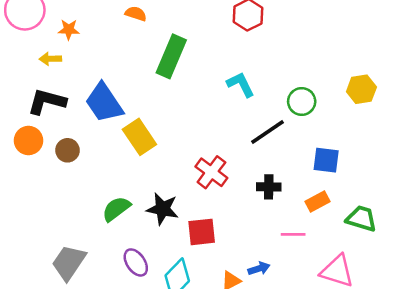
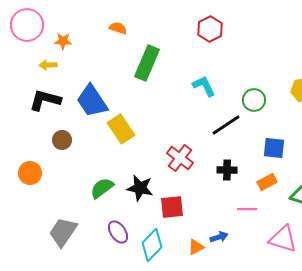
orange circle: (28, 141) -> (30, 173), moved

